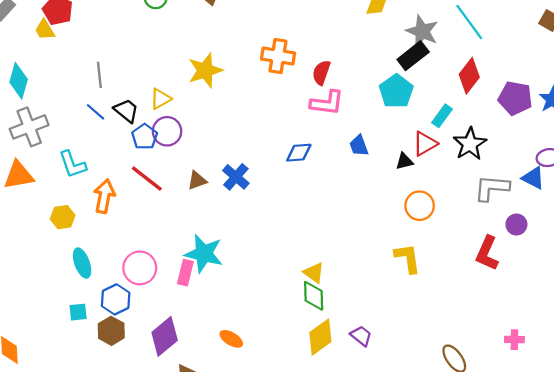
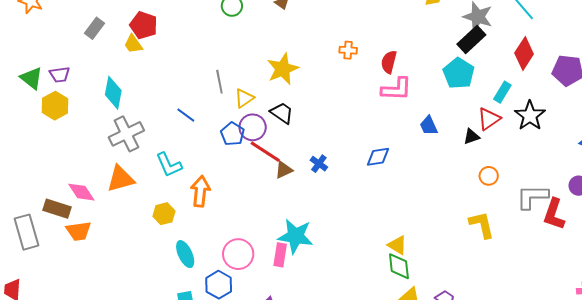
orange cross: (278, 56) -> (348, 50), size x0.6
gray line: (99, 75) -> (219, 82), moved
black trapezoid: (126, 111) -> (282, 113), moved
blue diamond: (299, 153) -> (378, 157), moved
blue cross: (236, 177) -> (319, 164), size x0.7
red line: (147, 179) -> (265, 152), moved
gray L-shape: (492, 188) -> (532, 197), moved
orange circle: (420, 206) -> (489, 176), size x0.7

